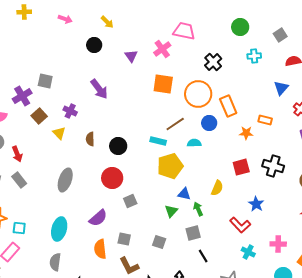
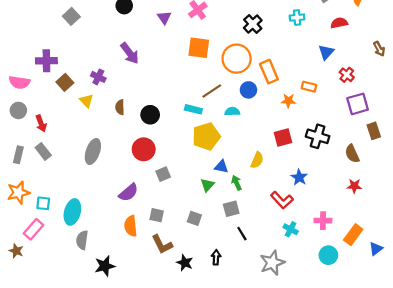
gray square: (45, 81) -> (71, 16), moved, turned 35
purple cross: (22, 96) -> (46, 61), turned 30
cyan ellipse: (59, 229) -> (72, 212), moved

